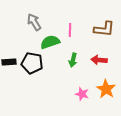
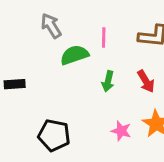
red arrow: (99, 60) -> (146, 81), turned -126
black pentagon: (32, 63) -> (54, 135), moved

